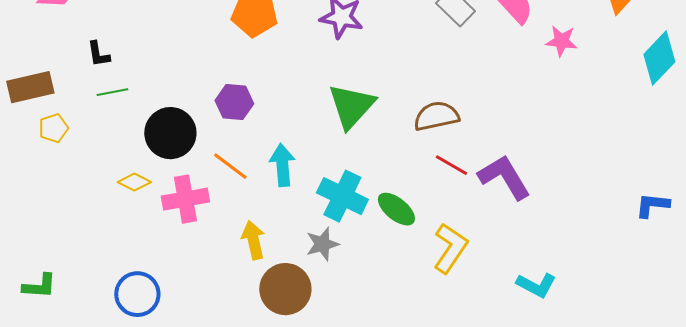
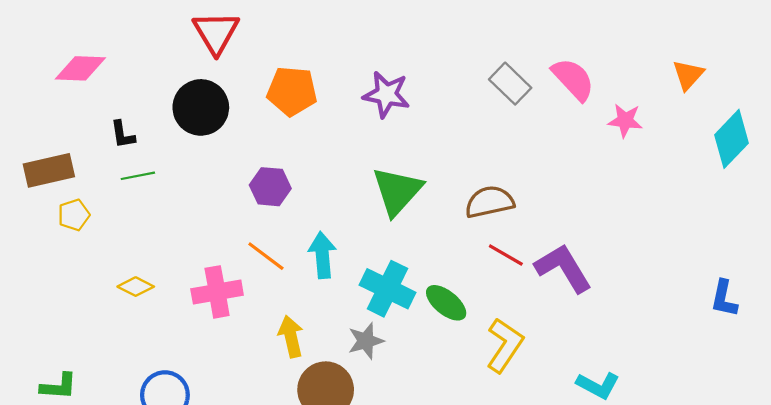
black circle: (170, 133) -> (201, 107), moved
yellow diamond: (134, 182) -> (136, 287), moved
blue L-shape: (652, 205) -> (724, 298), turned -84

